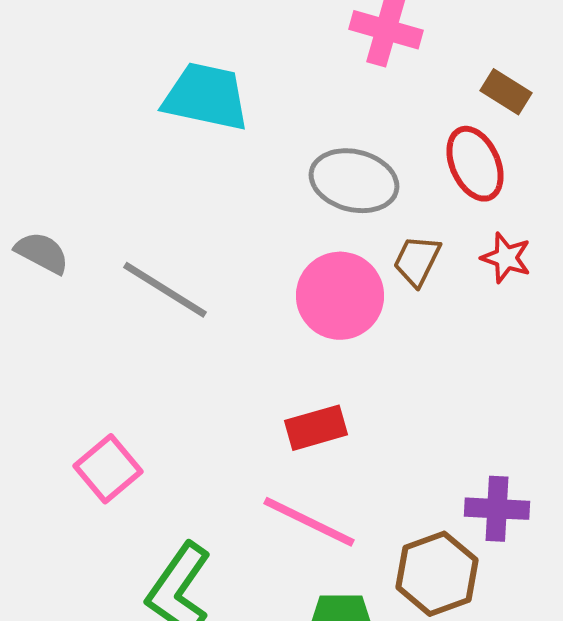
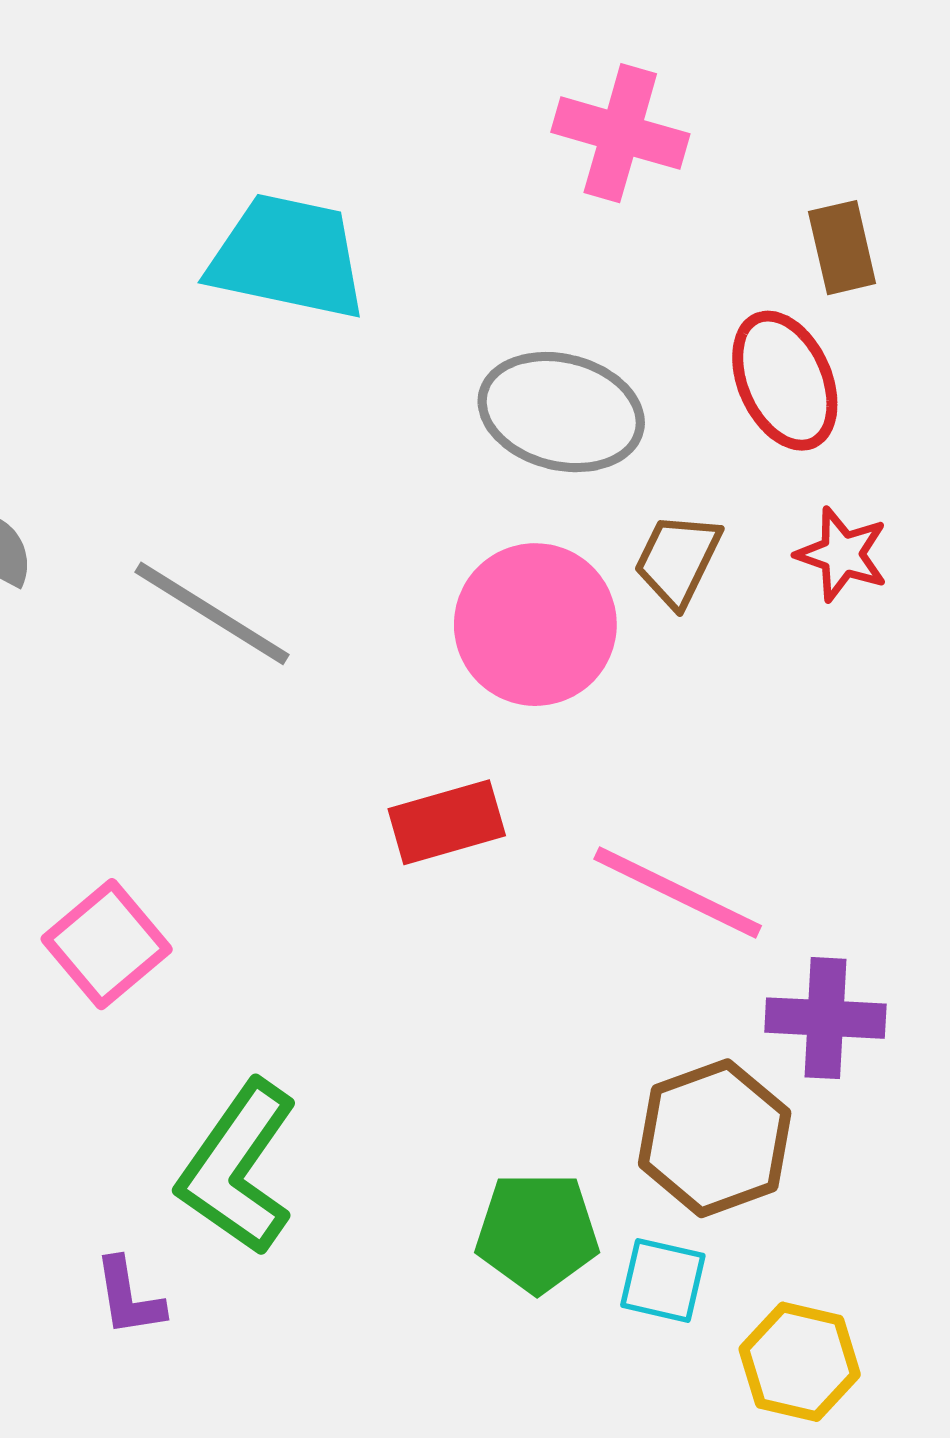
brown rectangle: (506, 92) -> (842, 248), turned 45
red rectangle: (316, 428) -> (447, 822), moved
pink line: (309, 522) -> (678, 892), moved

